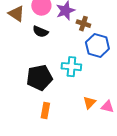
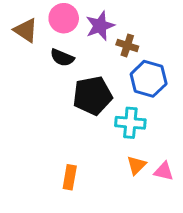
cyan cross: (71, 67) -> (130, 123), moved
black pentagon: (39, 78) -> (92, 95), moved

